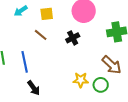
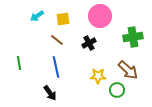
blue line: (25, 62) -> (56, 67), moved
yellow star: (81, 80) -> (98, 76), moved

